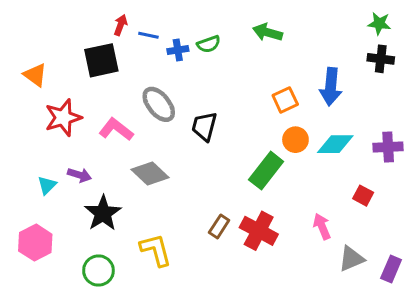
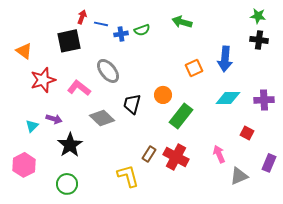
black trapezoid: (204, 126) -> (132, 104), moved
orange circle: (295, 140) -> (163, 95), moved
yellow L-shape: (156, 250) -> (128, 176), moved
purple rectangle: (391, 269) -> (269, 163), moved

